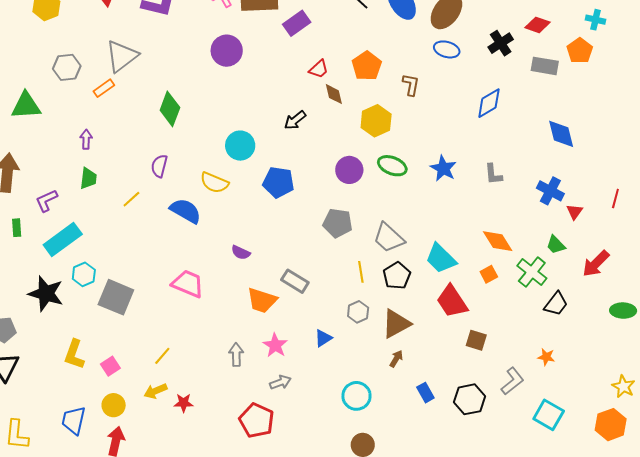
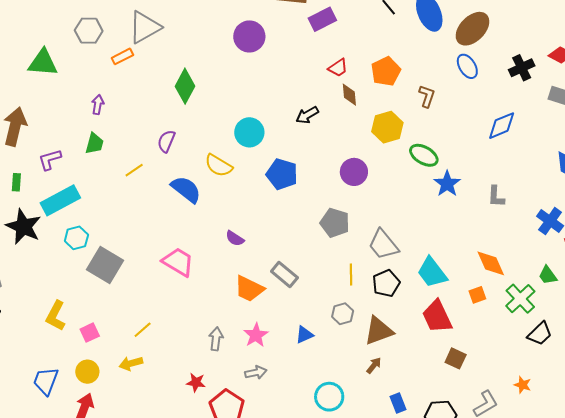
blue ellipse: (447, 49) -> (467, 66), turned 35
green ellipse: (392, 166) -> (424, 155), moved
black star: (46, 294) -> (23, 227), moved
red star: (184, 403) -> (196, 382), moved

